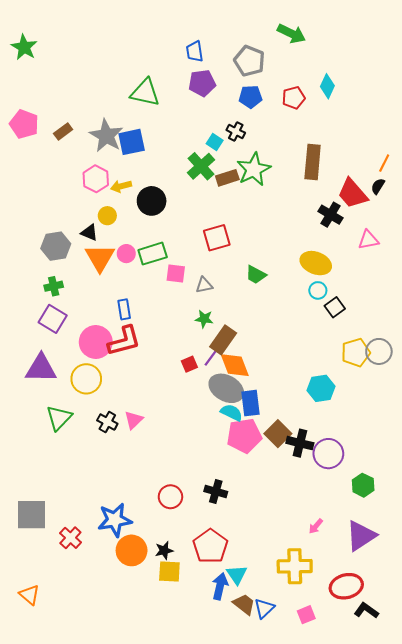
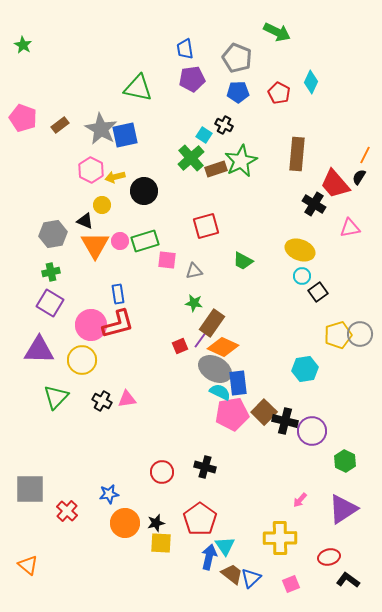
green star: (24, 47) -> (23, 45), size x0.7
red pentagon: (294, 98) -> (279, 93), turned -30
orange diamond: (235, 365) -> (223, 347), turned -44
pink triangle: (134, 420) -> (127, 399), turned 36
blue star: (115, 520) -> (109, 494), size x0.6
red ellipse: (346, 586) -> (329, 557), size x0.7

